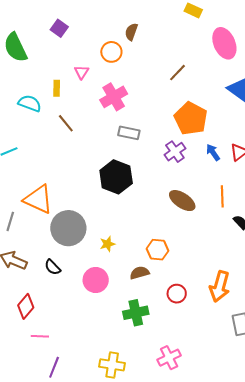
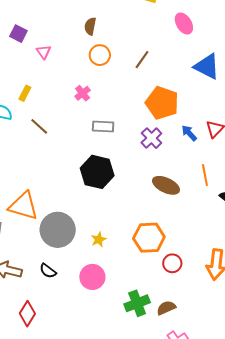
pink ellipse: (224, 43) -> (184, 24), size x0.7
orange circle: (111, 52) -> (100, 55), moved
pink triangle: (82, 72) -> (44, 52), moved
yellow rectangle: (57, 88) -> (25, 93), turned 35
pink cross: (114, 97) -> (83, 93), size x0.6
orange hexagon: (157, 250) -> (149, 238), size x1.4
brown semicircle: (140, 273) -> (166, 308), moved
red circle: (177, 294) -> (172, 263), moved

